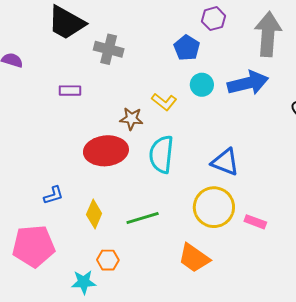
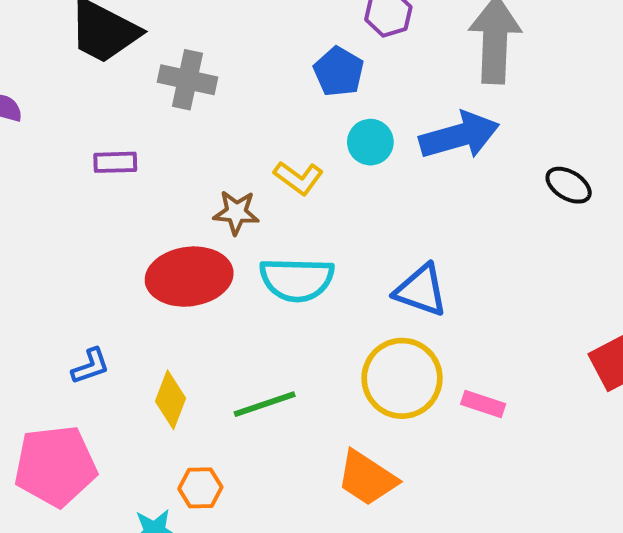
cyan semicircle: (161, 154) -> (297, 280), turned -93

